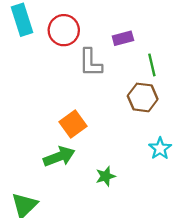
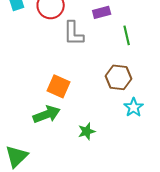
brown hexagon: (143, 97) -> (119, 77), moved
orange square: (73, 124) -> (59, 86), turned -30

